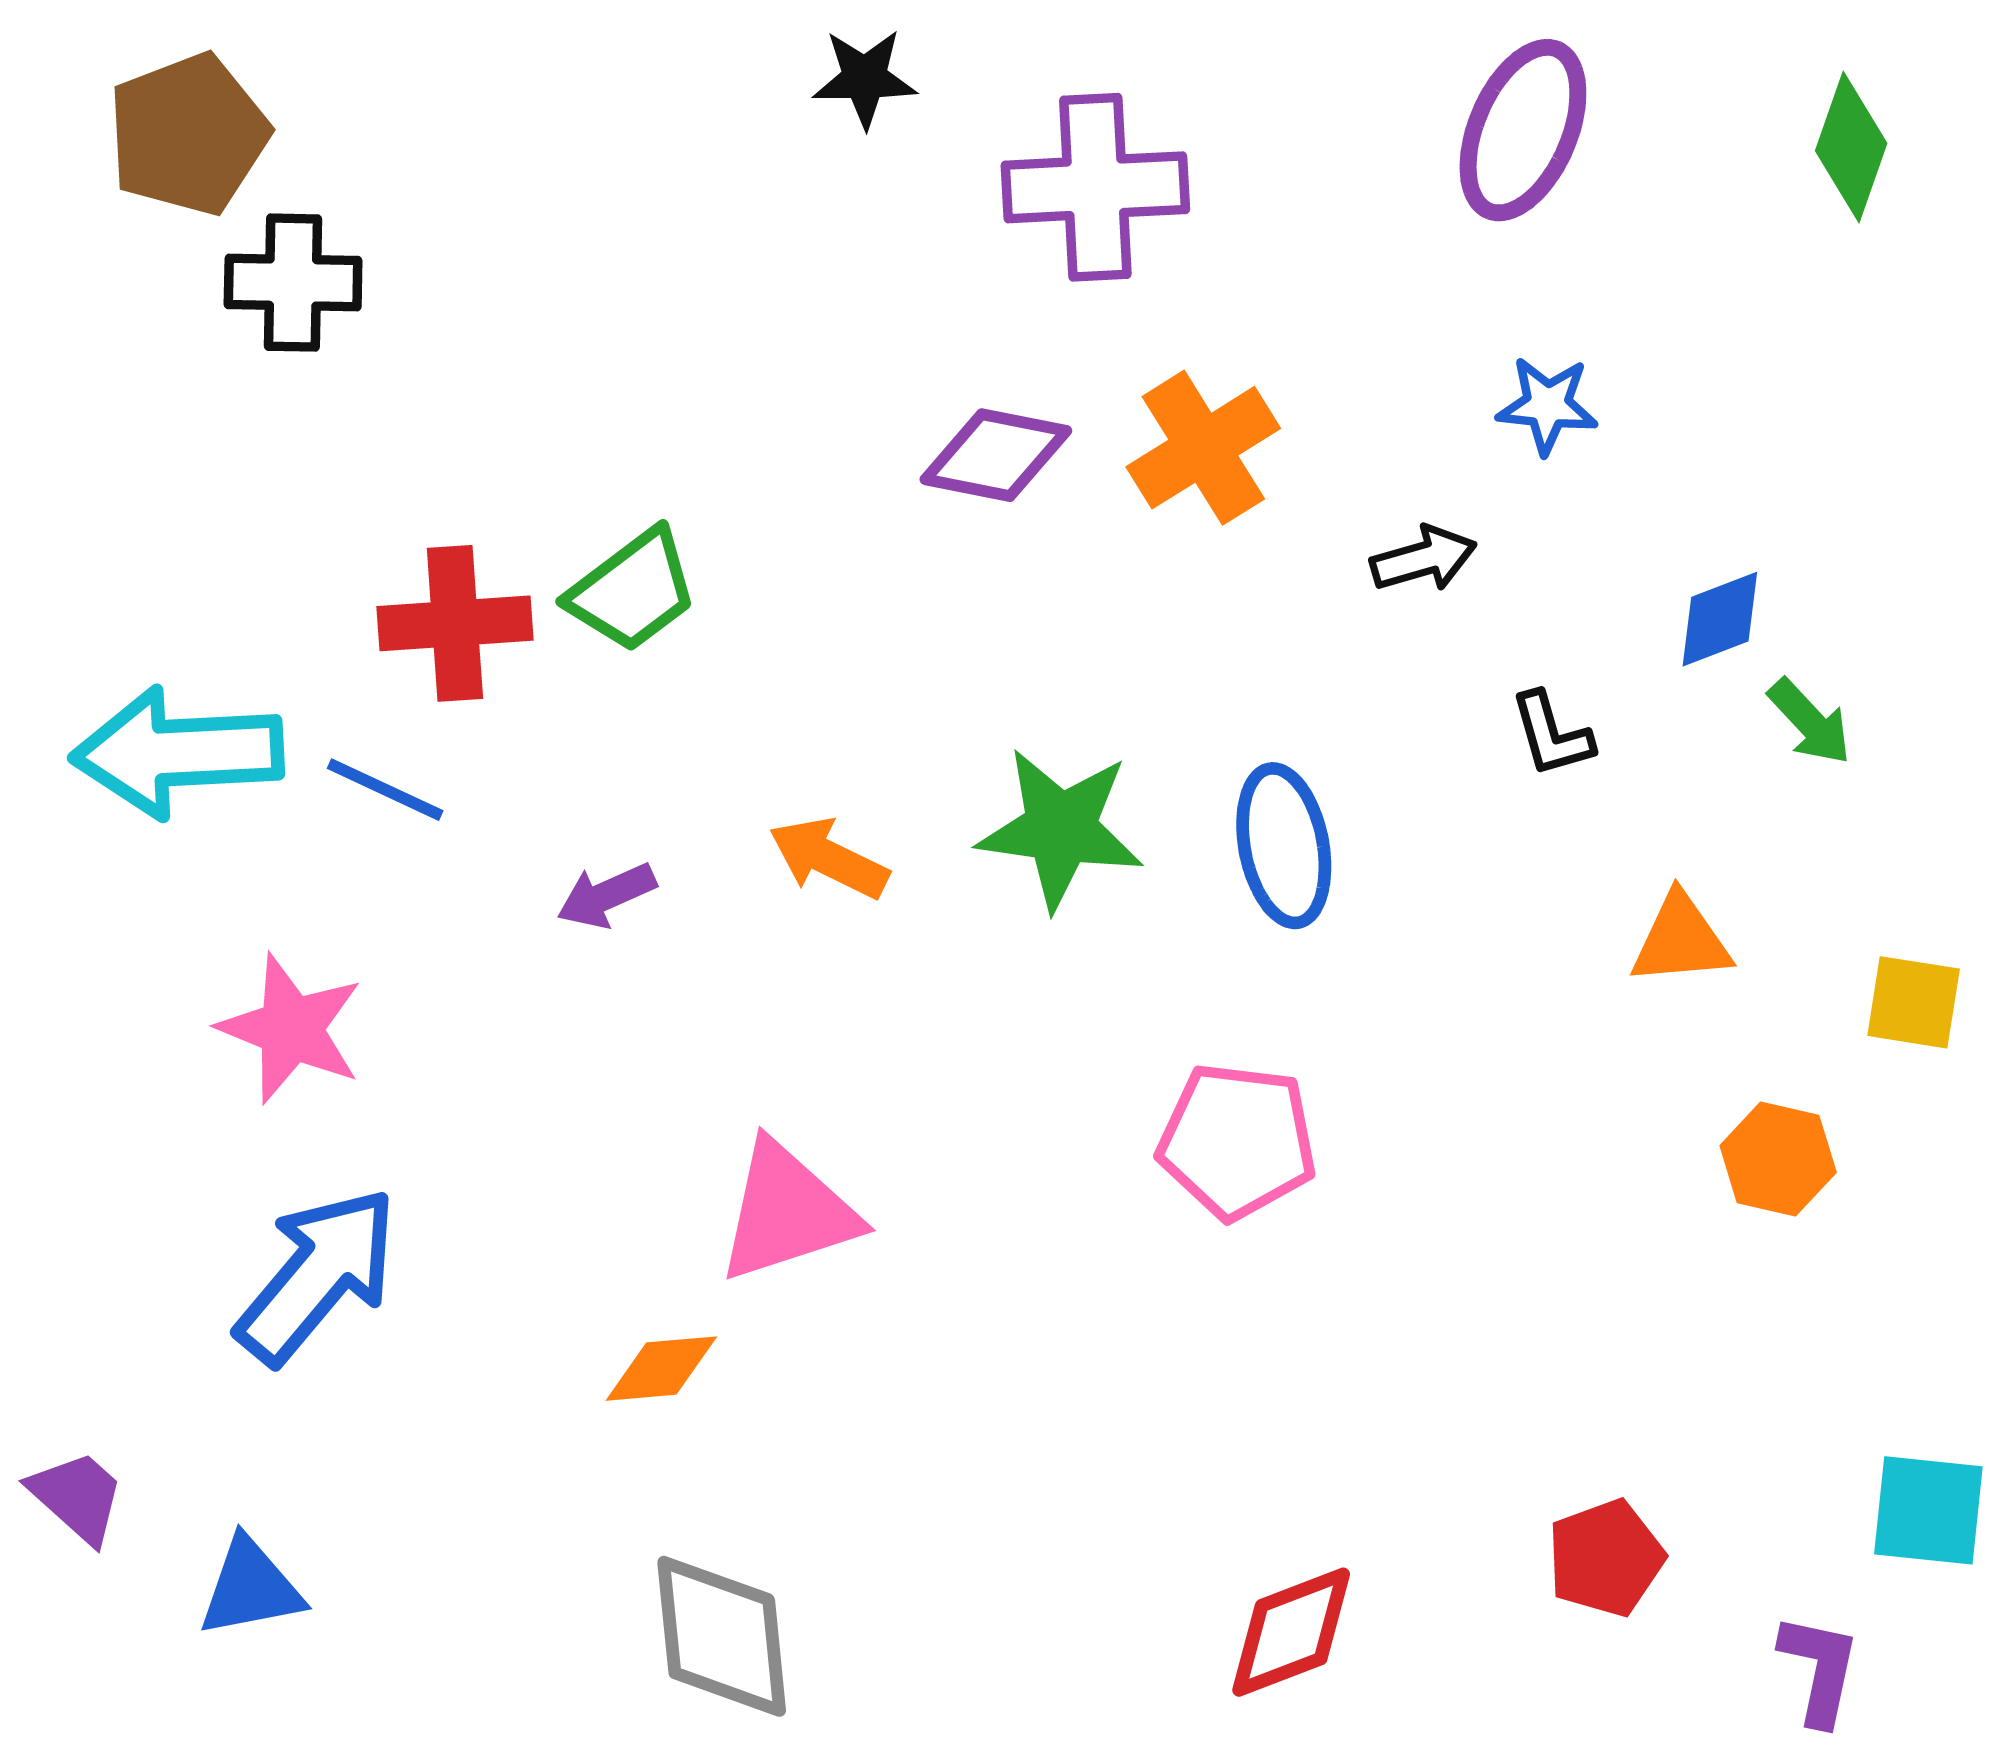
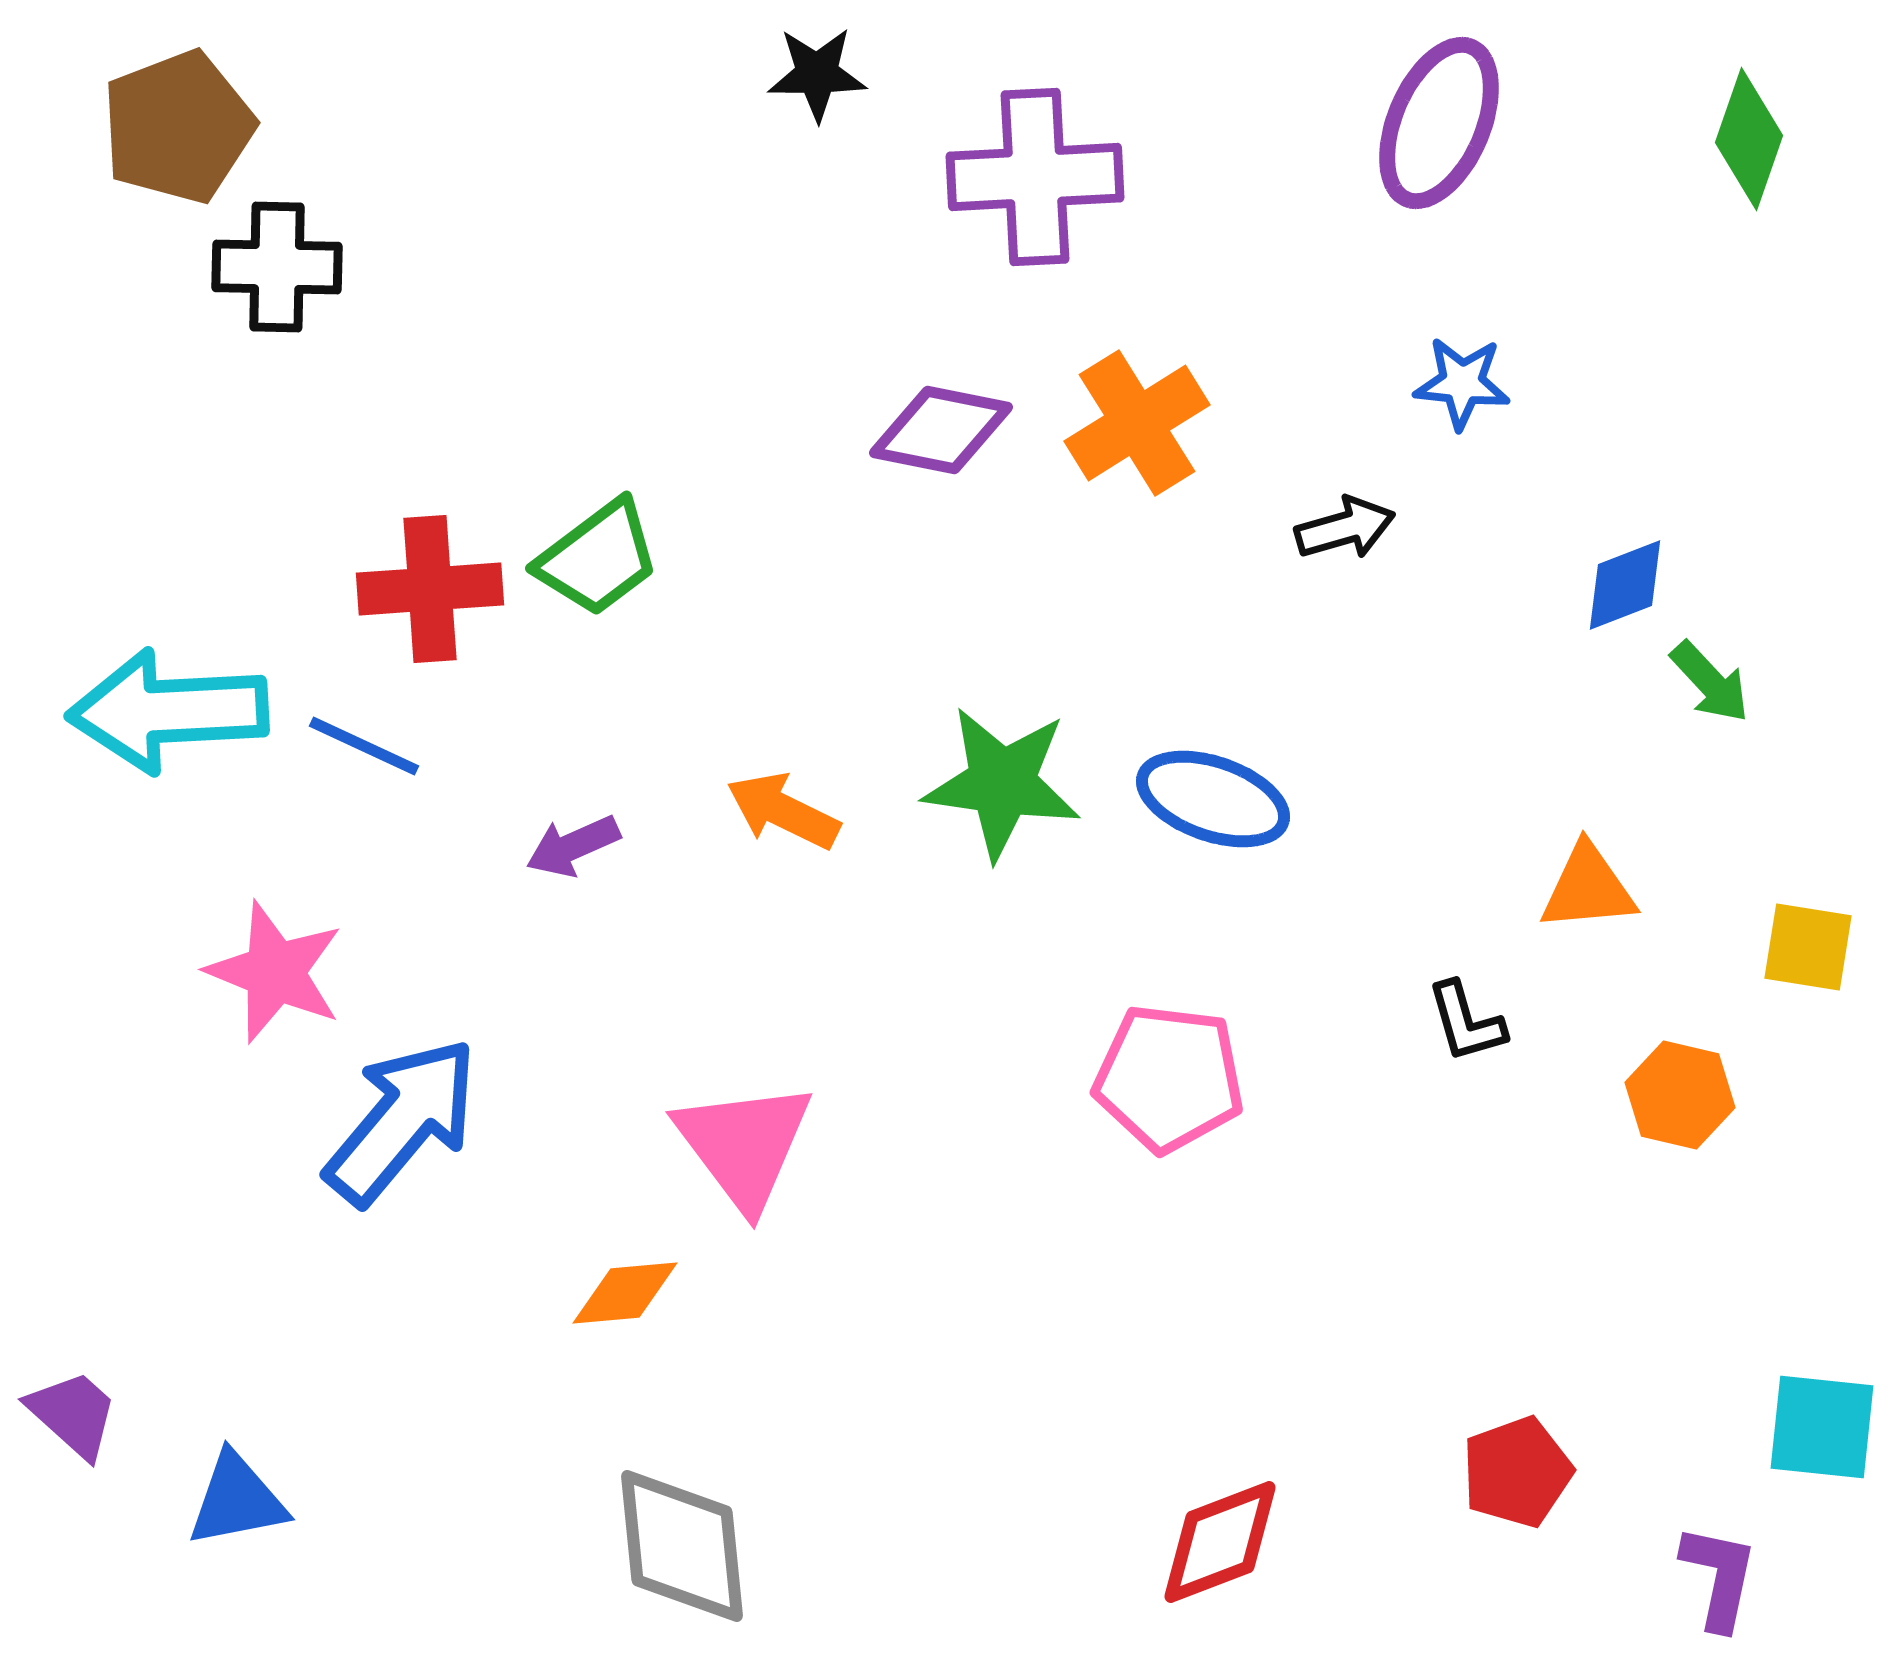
black L-shape: (1552, 735) -> (1466, 1022), moved
blue ellipse: (1284, 846) -> (1213, 799), turned -60
pink triangle: (787, 1212) -> (744, 1145), turned -49
blue arrow: (317, 1275) -> (402, 1121), moved

